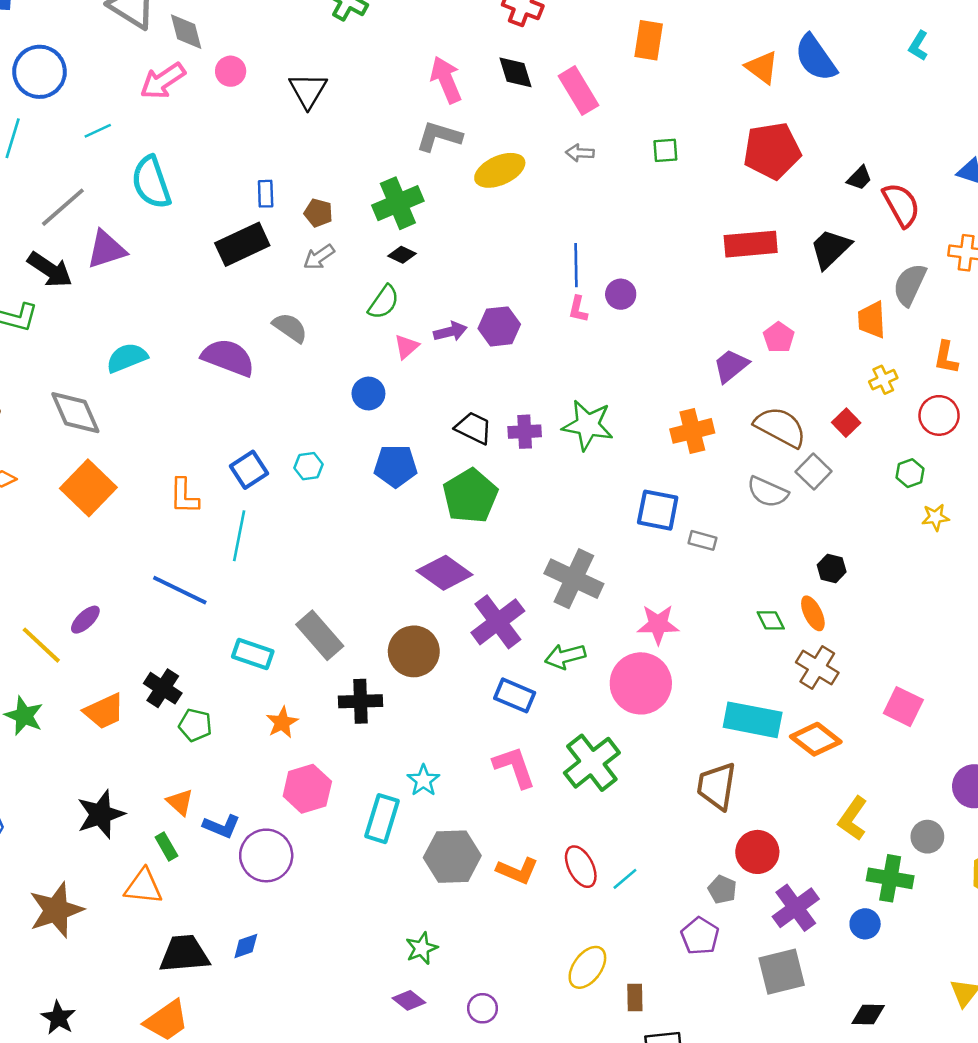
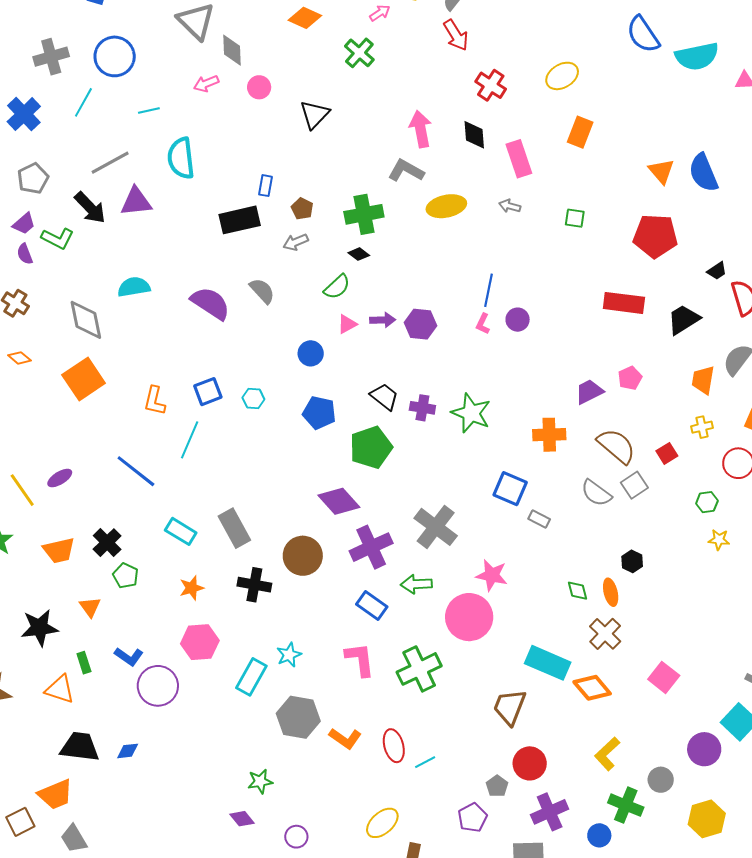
pink arrow: (163, 81) -> (206, 84), size x0.7
orange triangle: (180, 802) -> (90, 607), moved

